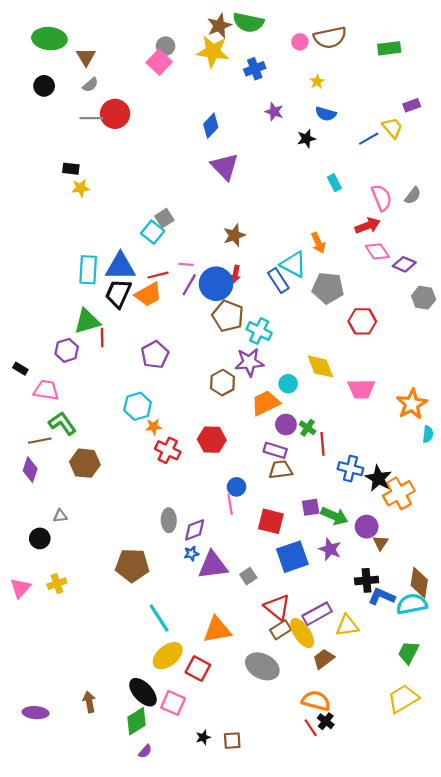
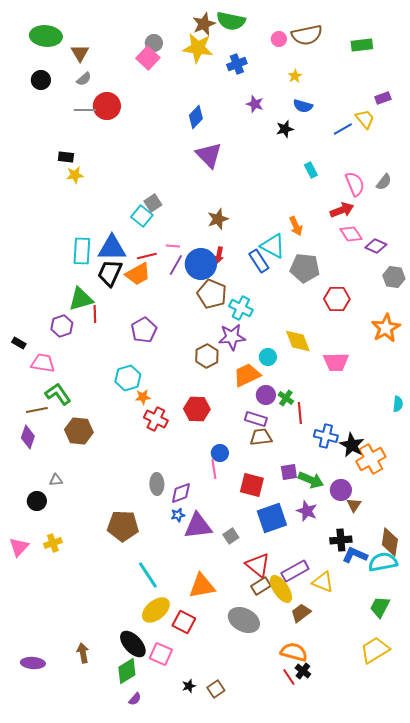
orange star: (412, 404) -> (386, 328), moved
yellow triangle: (347, 626) -> (323, 582), turned 30
brown square: (232, 741) -> (216, 689), turned -30

